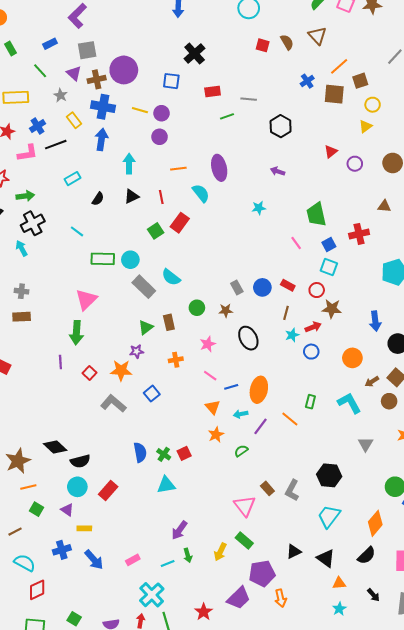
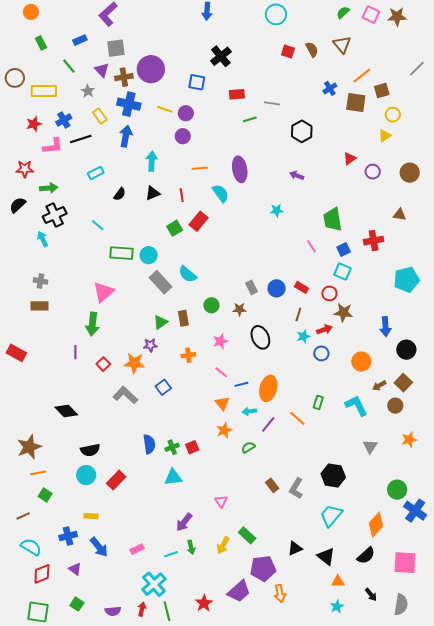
black diamond: (55, 447) -> (66, 411), moved
green cross: (164, 454) -> (172, 447), turned 32
pink triangle: (245, 506) -> (221, 501), moved, size x0.6
purple triangle: (67, 510) -> (75, 569), moved

